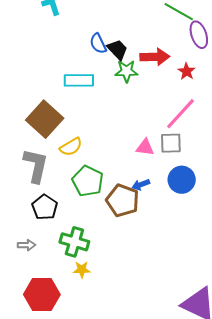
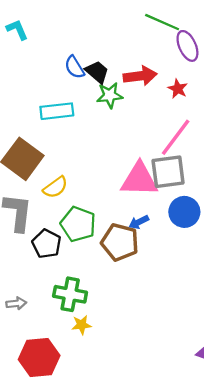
gray square: (171, 143) -> (168, 172), size x1.4
pink triangle: (145, 147) -> (139, 179), size x1.8
black pentagon: (45, 207) -> (47, 244), moved

